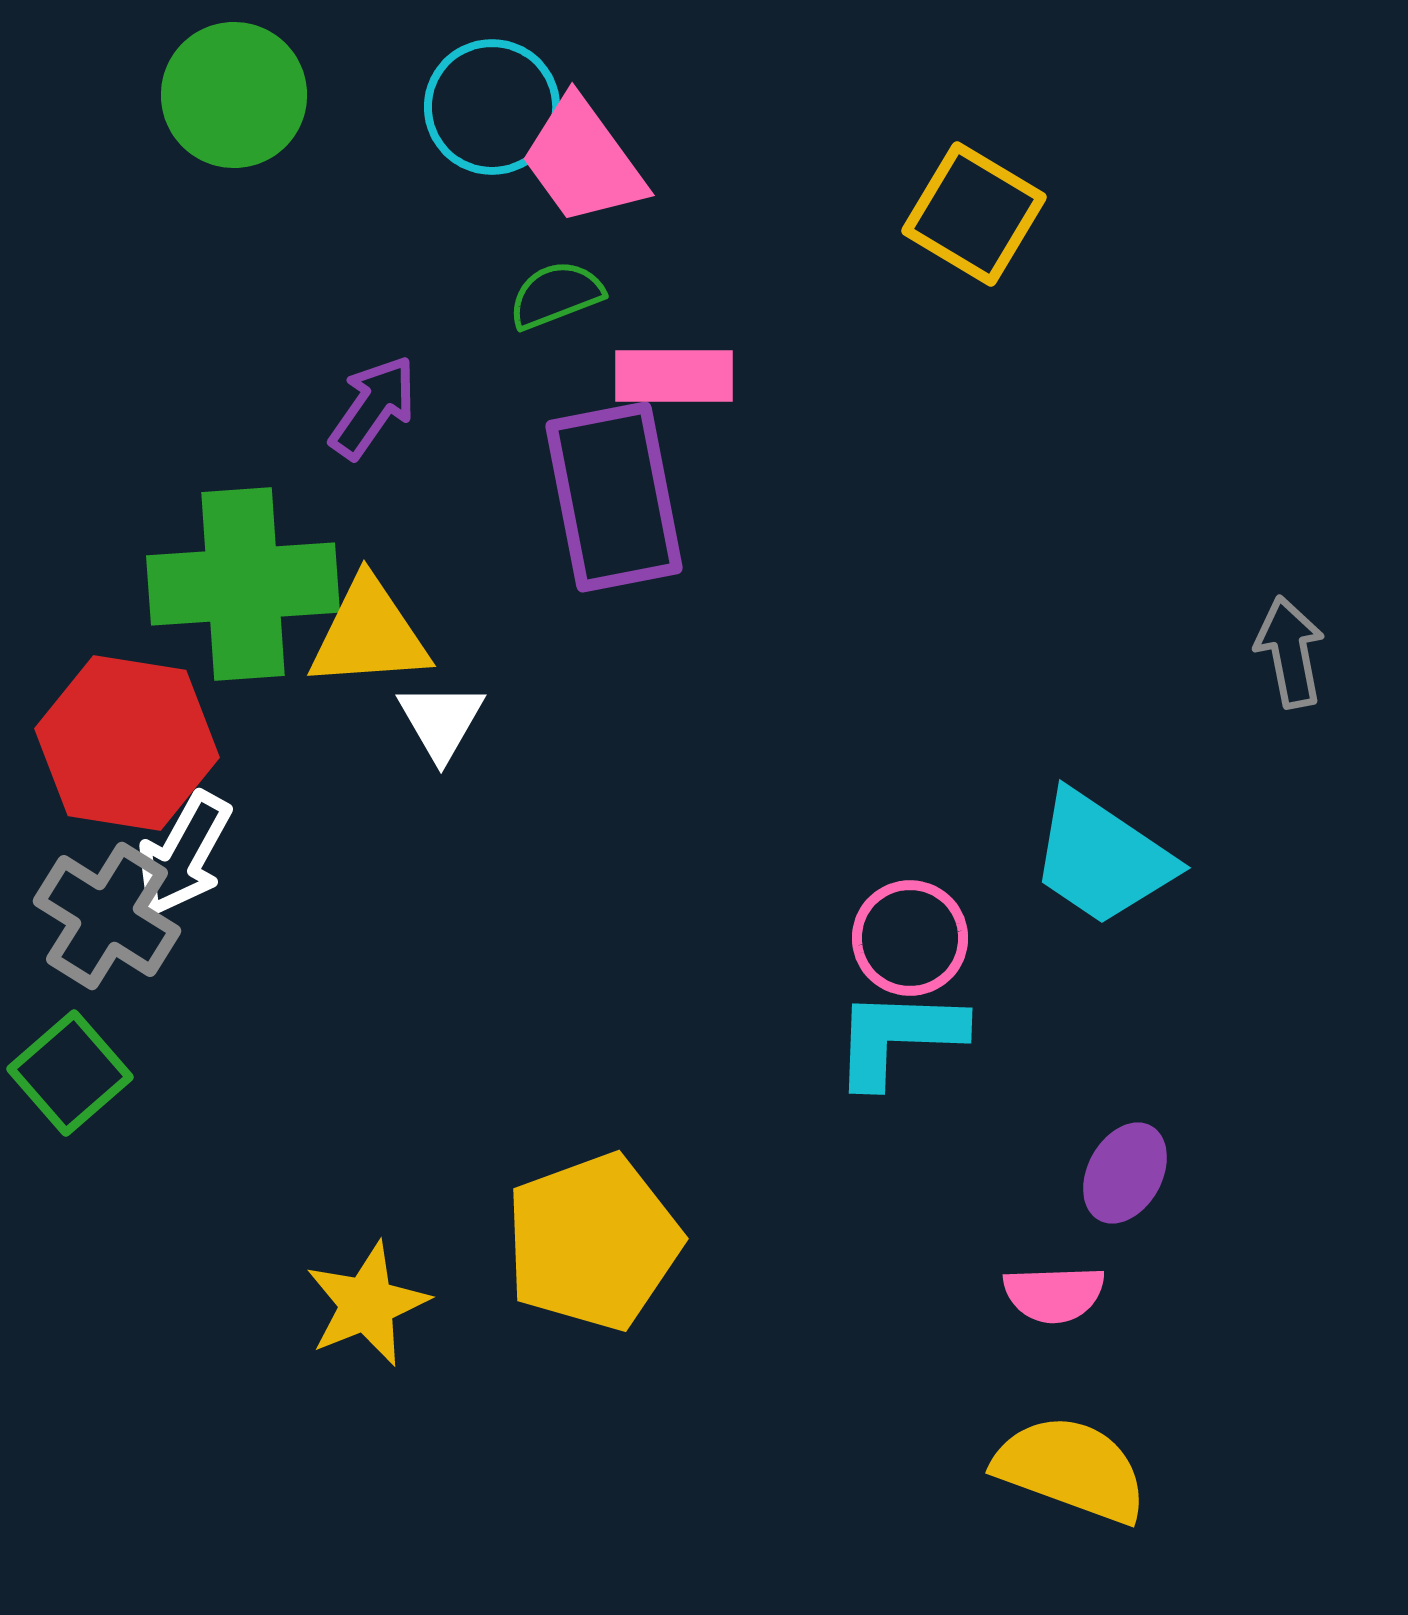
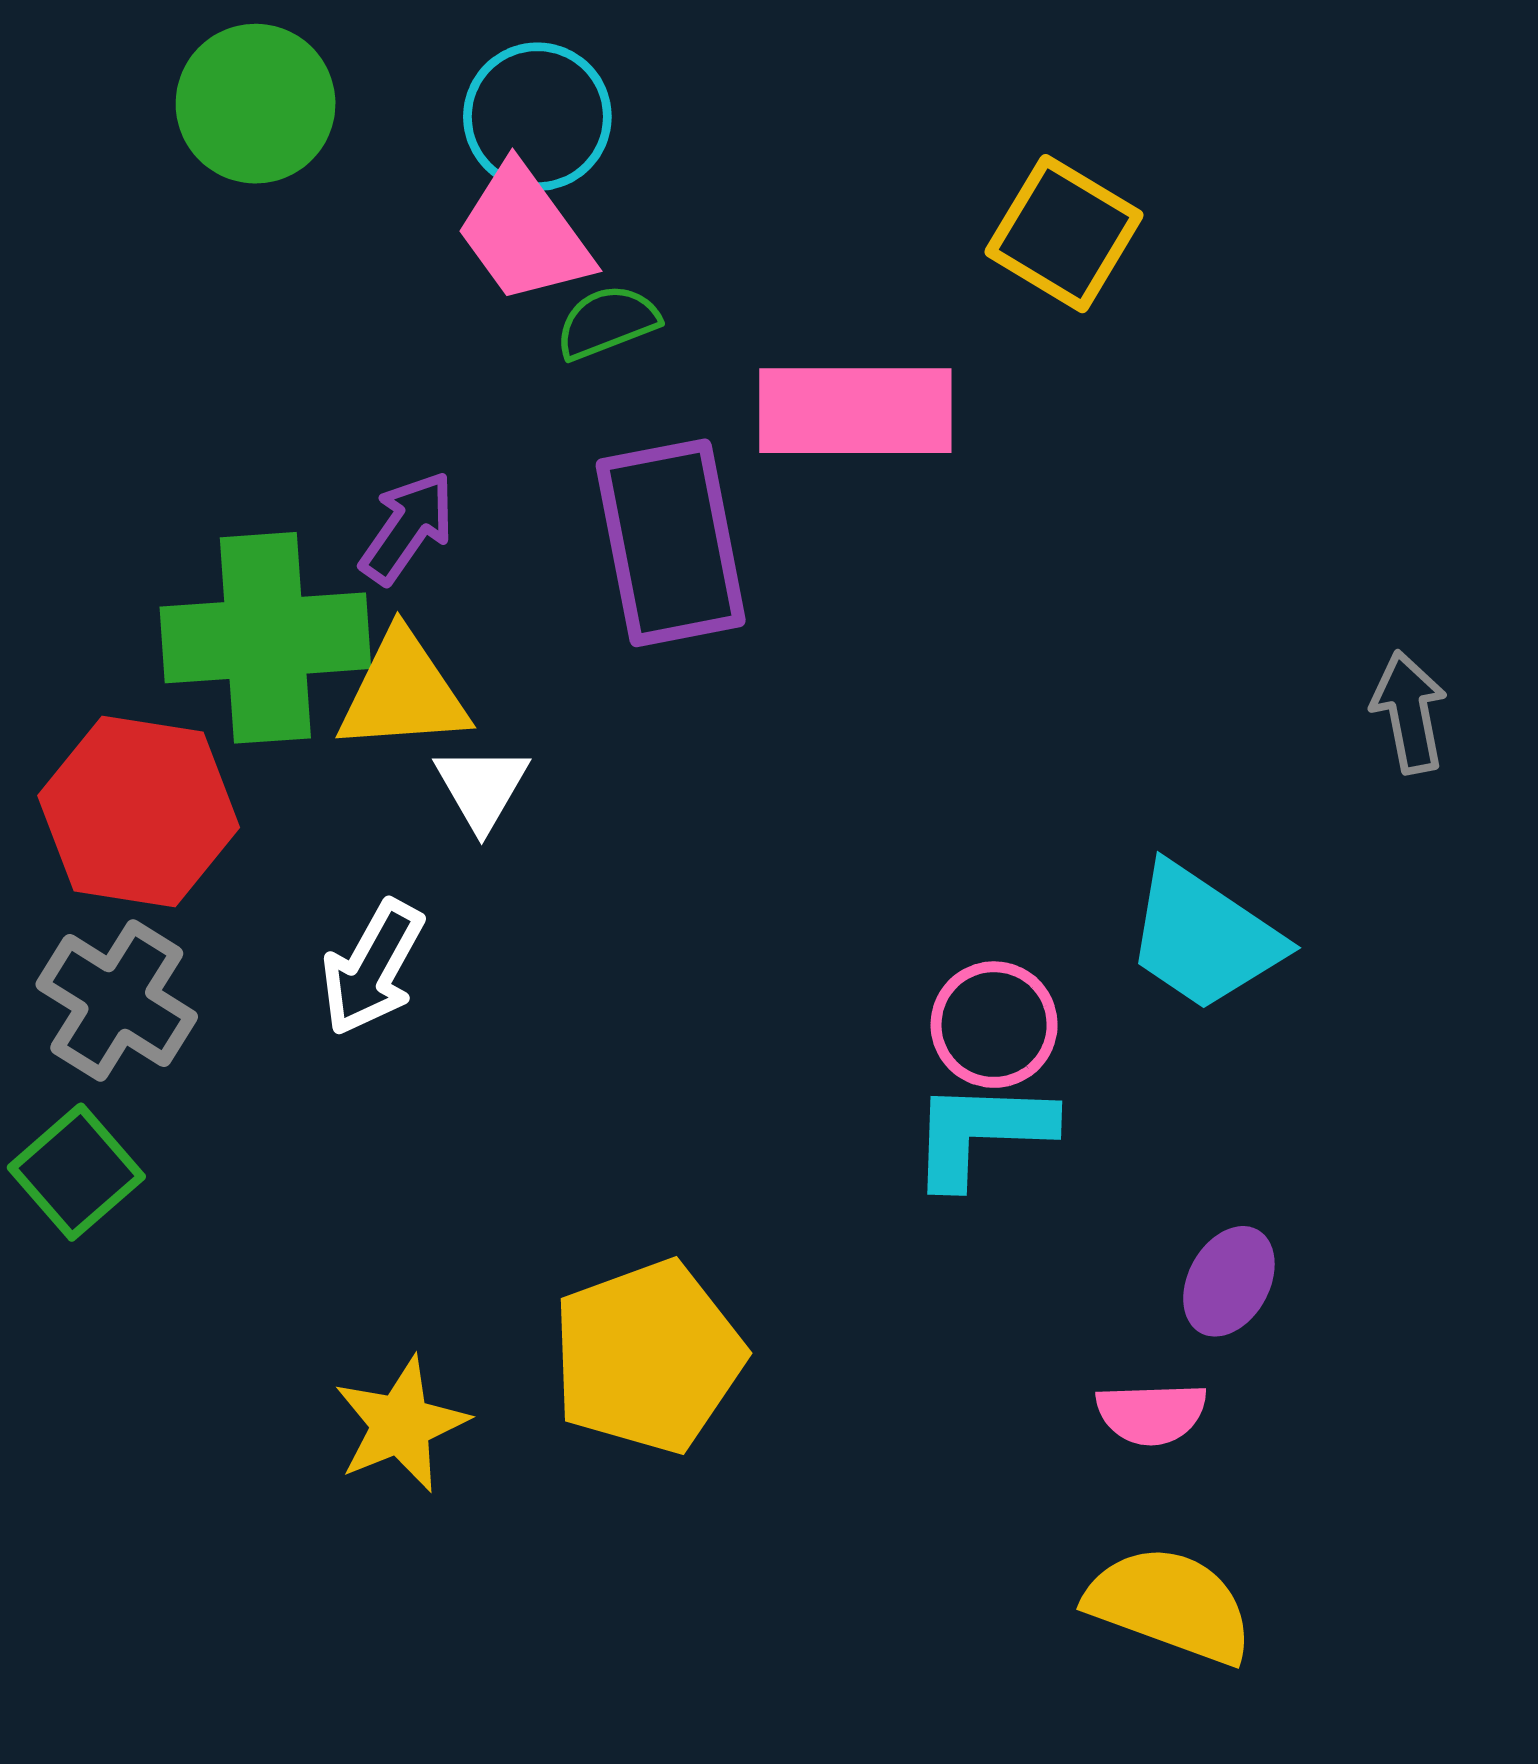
pink trapezoid: (583, 161) -> (524, 234), moved
pink rectangle: (674, 376) -> (855, 411), moved, size x1.5
purple arrow: (373, 407) -> (407, 527), moved
white arrow: (184, 854) -> (372, 968), moved

